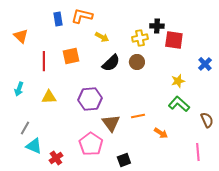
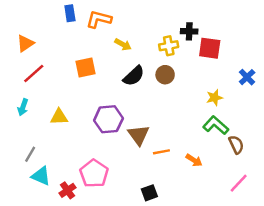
blue rectangle: (58, 19) -> (70, 13), moved
orange triangle: (21, 36) -> (25, 43), turned 42
red line: (44, 61) -> (34, 73), moved, turned 48
orange line: (138, 116) -> (161, 152), moved
brown semicircle: (207, 120) -> (236, 145), moved
brown triangle: (111, 123) -> (139, 135), moved
pink pentagon: (91, 144) -> (94, 173), moved
pink line: (198, 152) -> (239, 183), turned 48

